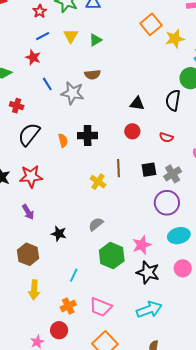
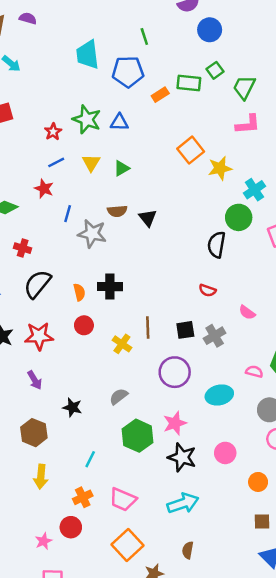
blue line: (47, 84) -> (68, 214), moved, turned 48
black triangle: (137, 104) -> (148, 218), moved, turned 42
red circle: (132, 131) -> (84, 325), moved
purple circle: (167, 203) -> (175, 372), moved
cyan ellipse: (179, 236) -> (219, 395), moved

